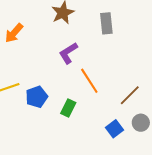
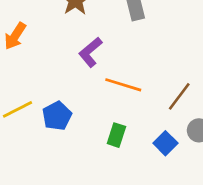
orange line: (89, 81) -> (123, 85), turned -32
green rectangle: (68, 108) -> (116, 135), moved

